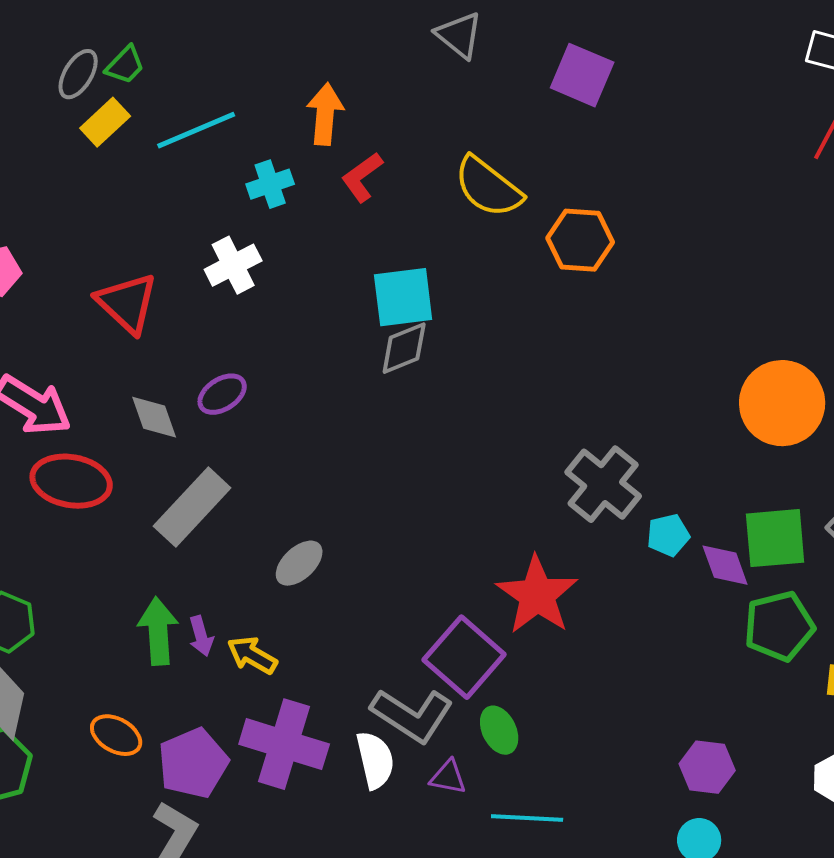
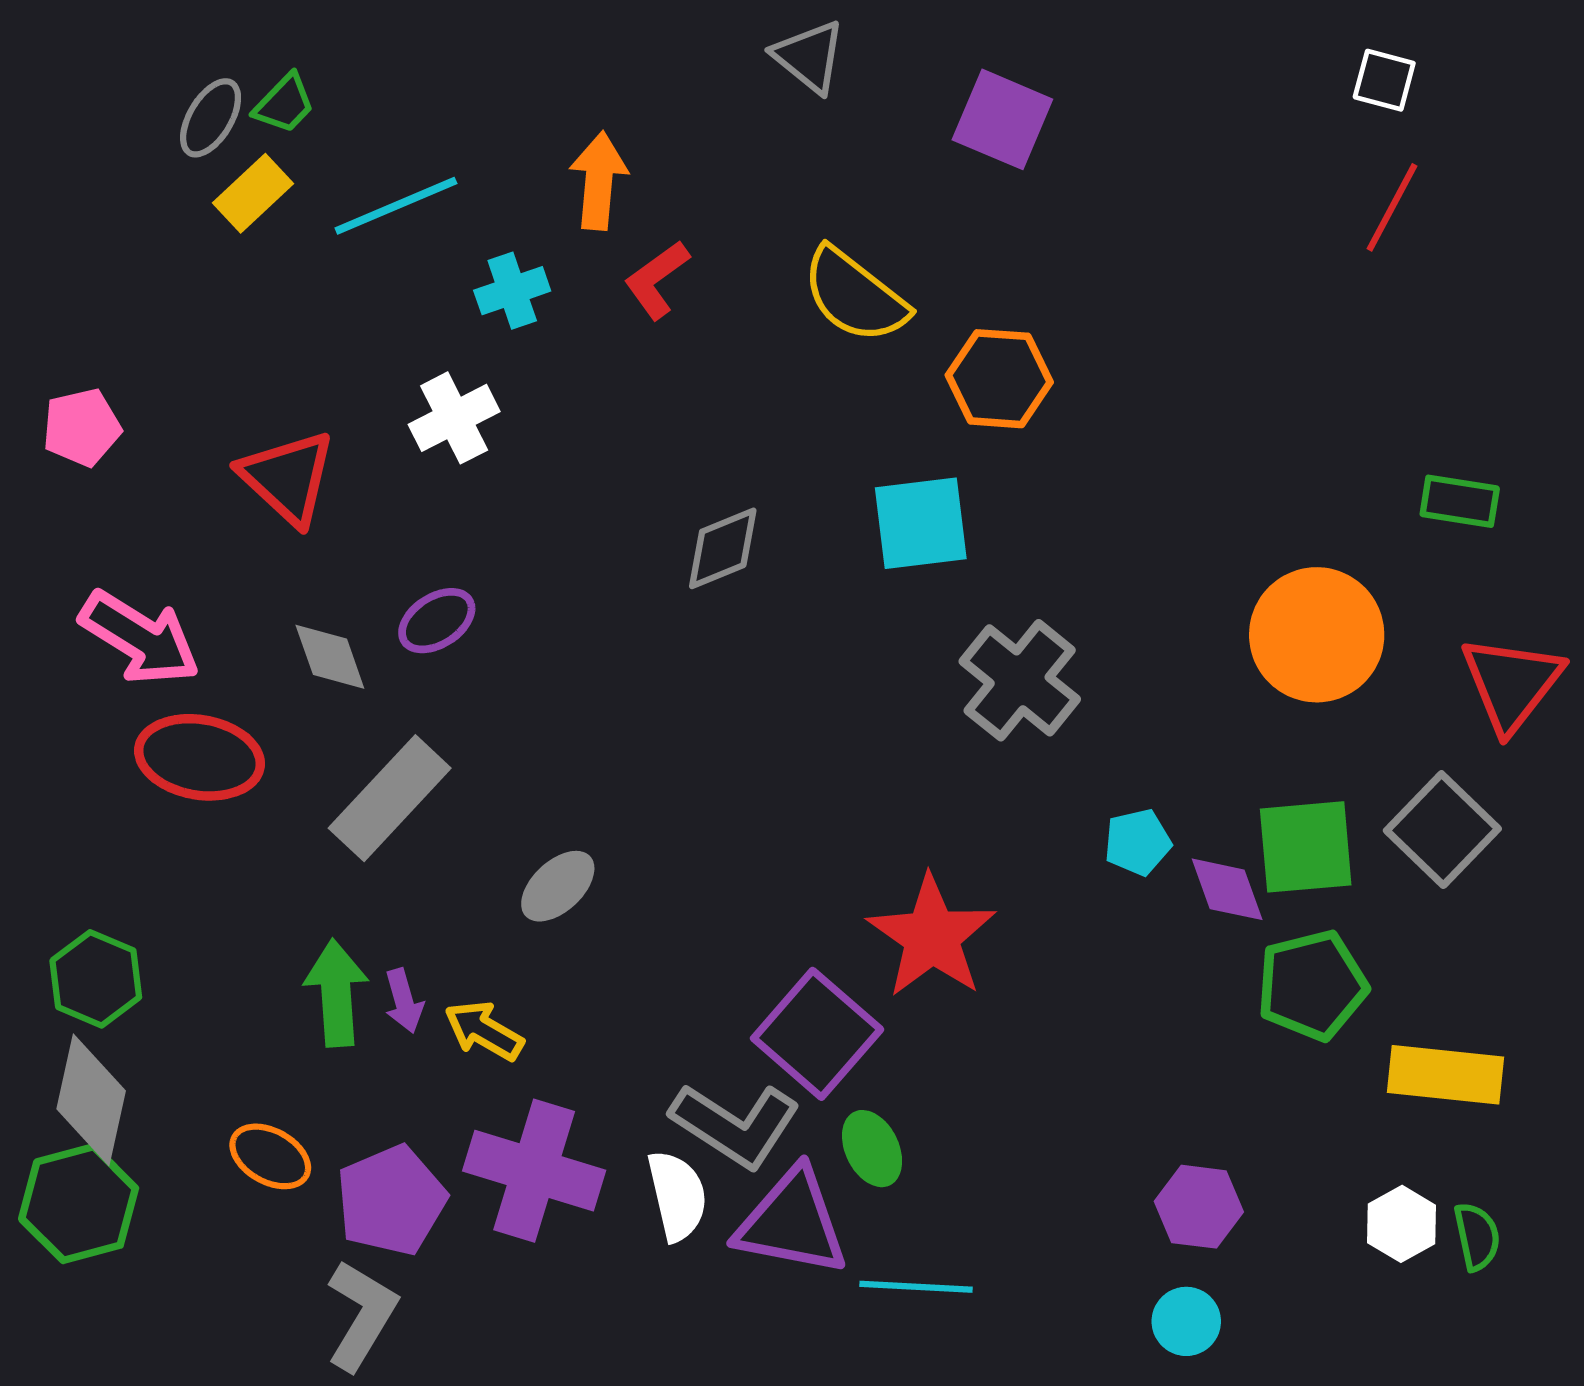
cyan square: (403, 297) -> (921, 523), moved
gray cross: (603, 484) -> (1020, 680), moved
purple triangle: (448, 777) -> (792, 1222), size x2.0

